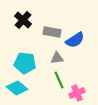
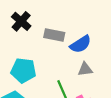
gray triangle: (57, 58) -> (85, 69), moved

